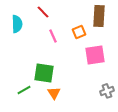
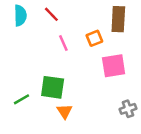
cyan semicircle: (17, 24) -> (20, 16), moved
green line: (24, 90) -> (21, 99), moved

